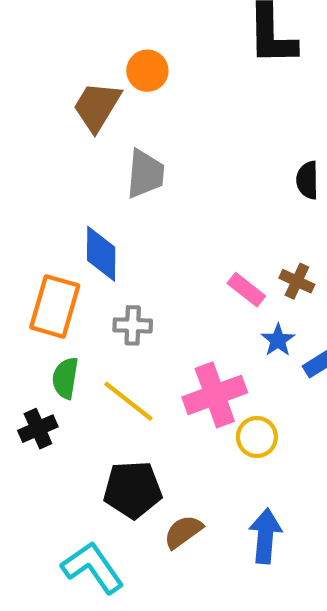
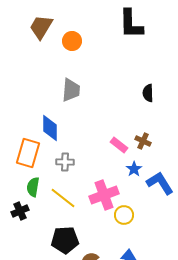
brown trapezoid: (97, 106) -> (41, 27), moved

